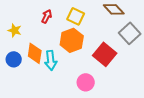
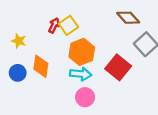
yellow square: (76, 16) -> (68, 25), moved, turned 30
cyan arrow: (51, 60) -> (81, 74), moved, turned -78
pink circle: (86, 82) -> (85, 97), moved

